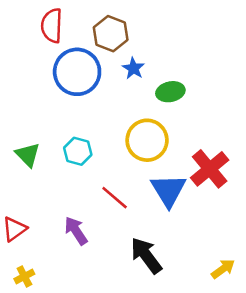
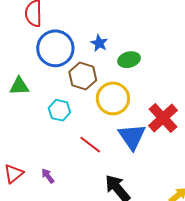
brown hexagon: (111, 34) -> (83, 76), moved
green triangle: (28, 155) -> (19, 86), moved, turned -45
purple arrow: (76, 231) -> (48, 176), moved, size x0.7

